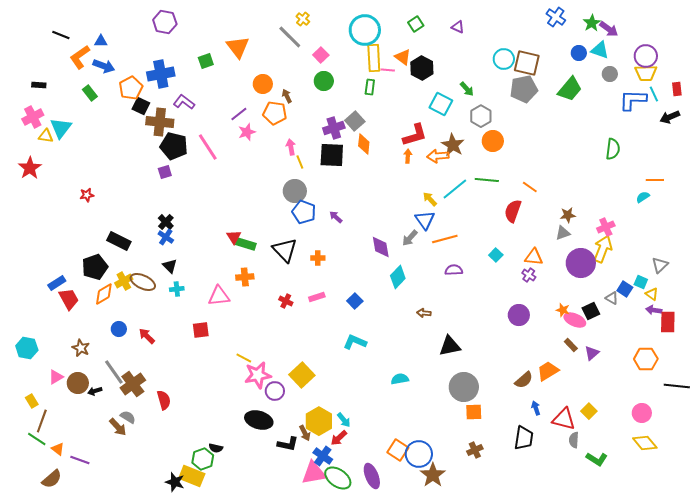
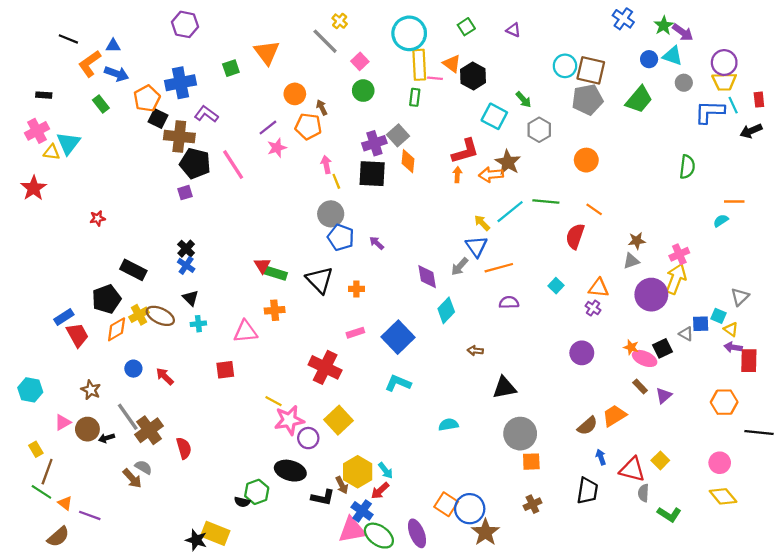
orange circle: (493, 141) -> (586, 160), moved
blue square: (625, 289) -> (701, 324), turned -35
red cross: (286, 301) -> (325, 367), moved, size x2.0
blue square: (355, 301) -> (398, 337), size x1.8
green hexagon: (203, 459) -> (257, 492), moved

